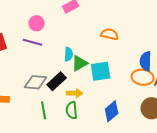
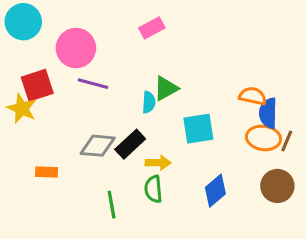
pink circle: (37, 23) -> (76, 48), moved, size x1.6
orange semicircle: (110, 34) -> (253, 96), moved
green triangle: (80, 63) -> (166, 88), moved
green line: (44, 110) -> (112, 205), moved

